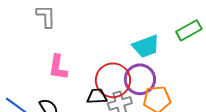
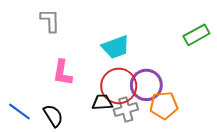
cyan trapezoid: (146, 46) -> (116, 47), moved

